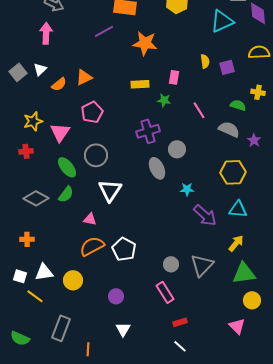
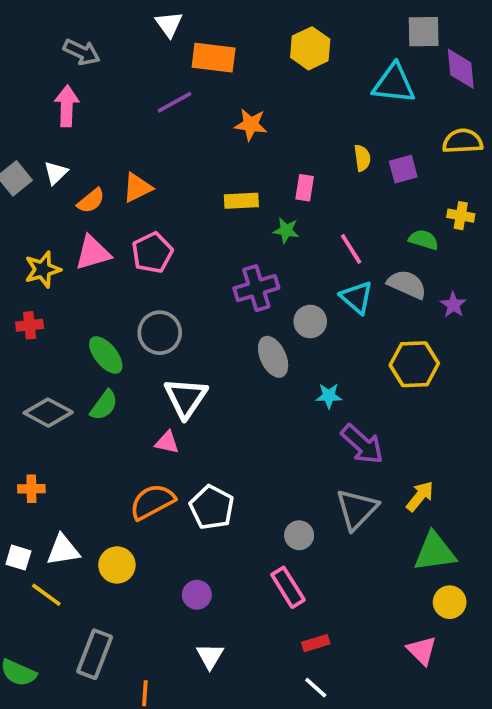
cyan triangle: (222, 21) -> (394, 84), turned 30
orange star: (145, 43) -> (251, 125), size x0.7
pink triangle: (60, 132) -> (93, 253), moved, turned 40
cyan triangle: (238, 209) -> (357, 297), moved, turned 36
pink triangle: (90, 219) -> (167, 442), moved
gray triangle: (202, 265) -> (357, 509), moved

